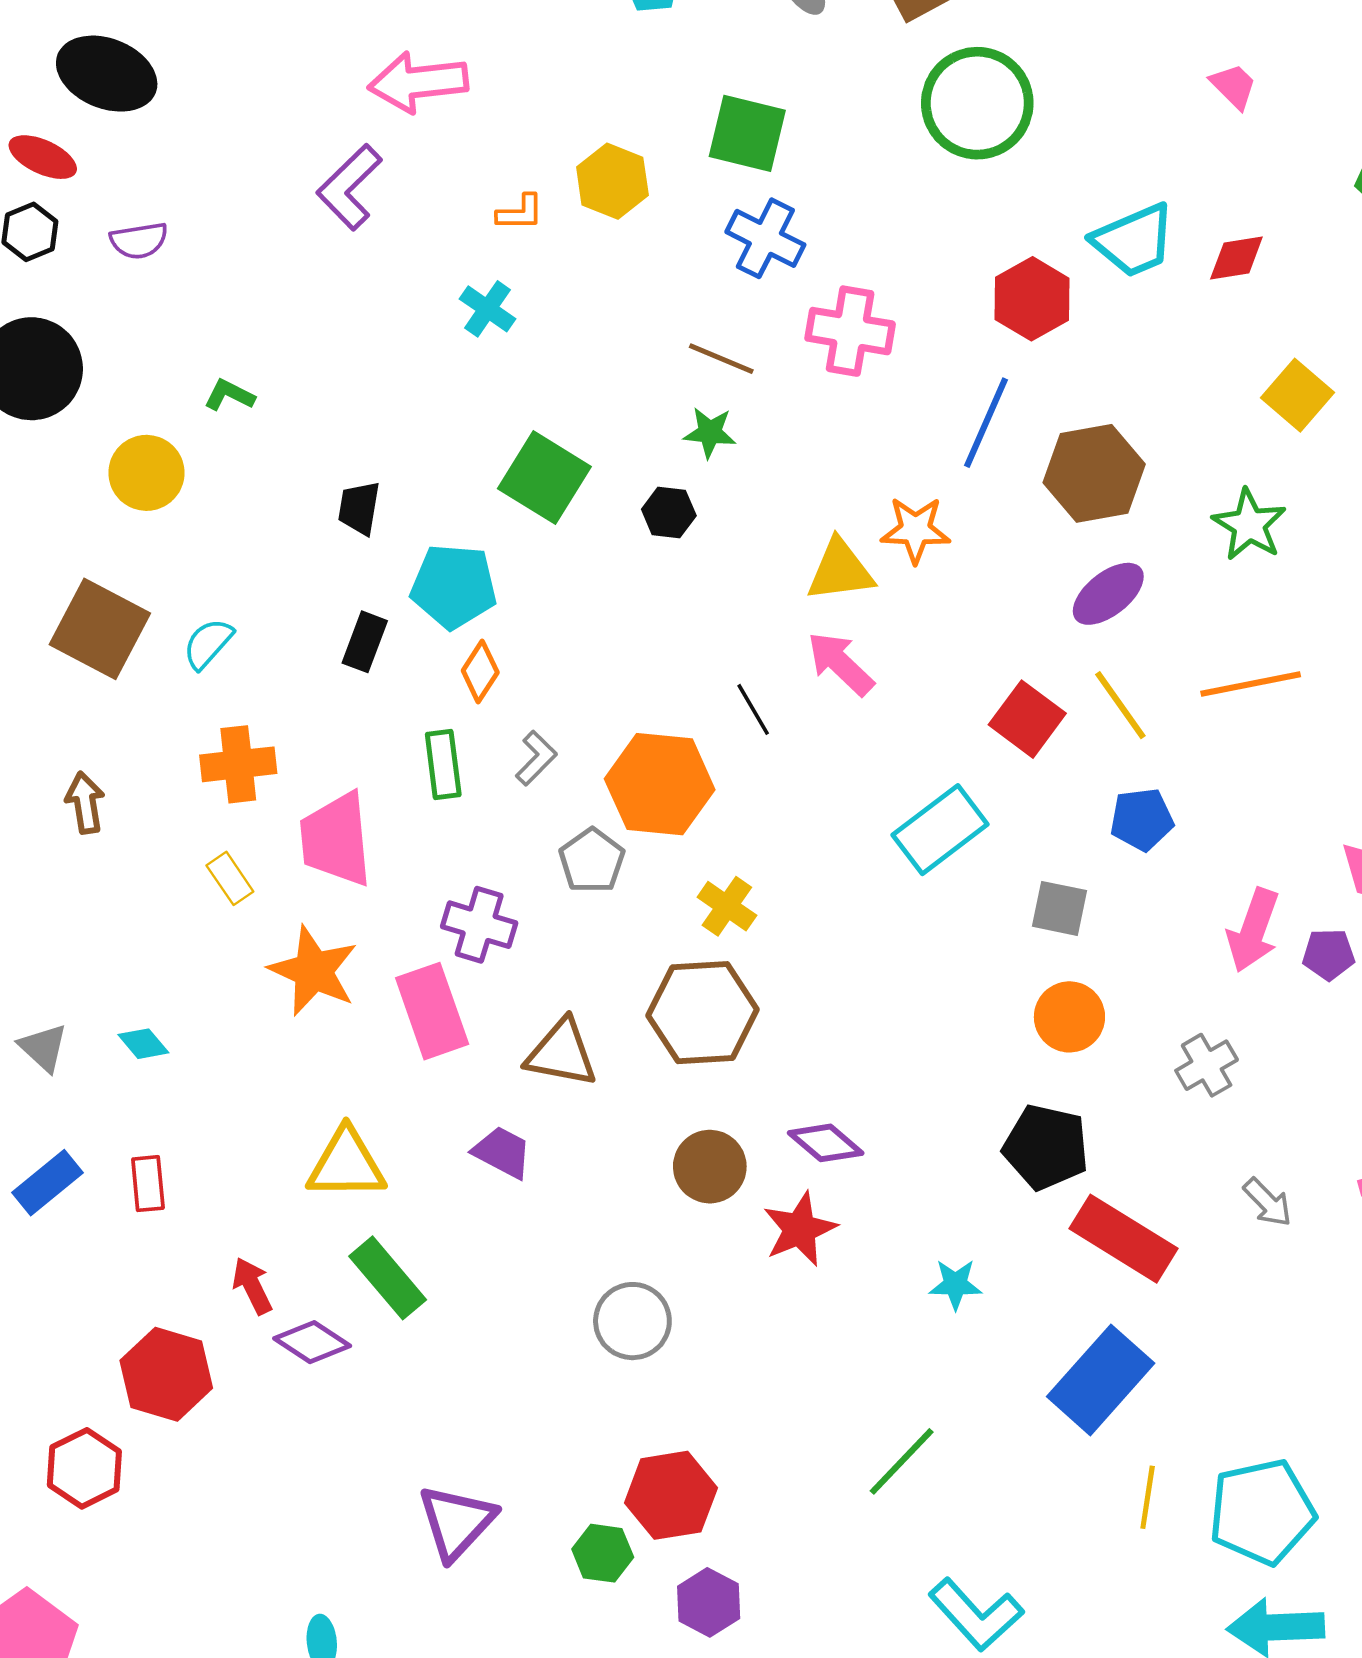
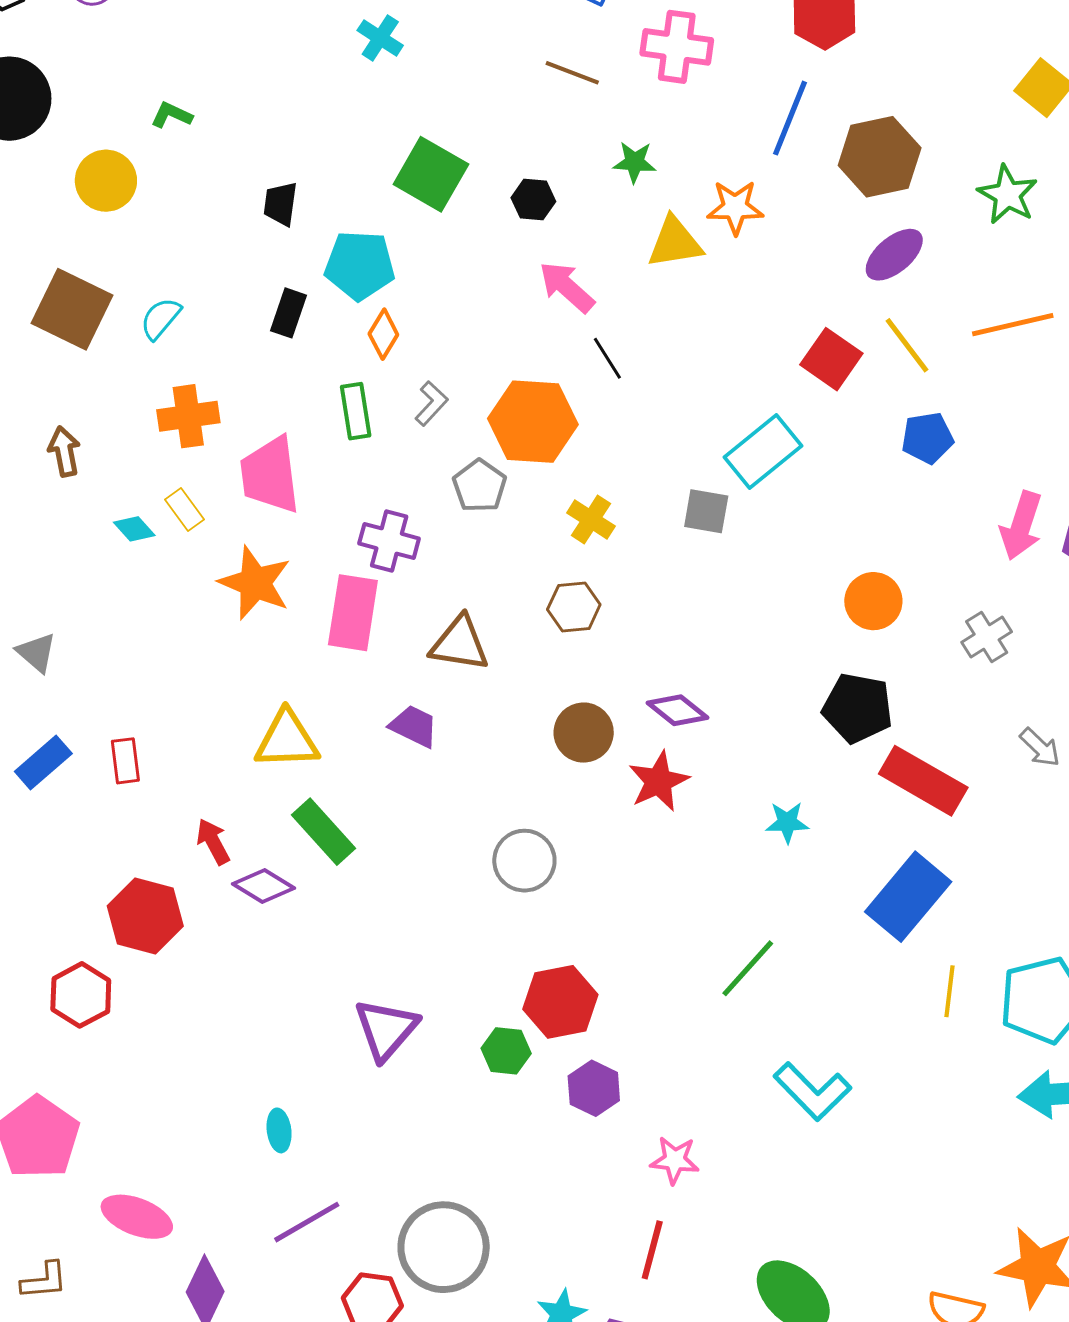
green star: (710, 433) -> (635, 162), moved
pink arrow: (840, 664) -> (567, 287), moved
gray square: (1059, 908) -> (706, 511), moved
pink rectangle: (432, 1011) -> (353, 613), turned 30
brown hexagon: (703, 1013) -> (574, 607), size x0.6
cyan diamond: (143, 1044) -> (134, 529), moved

